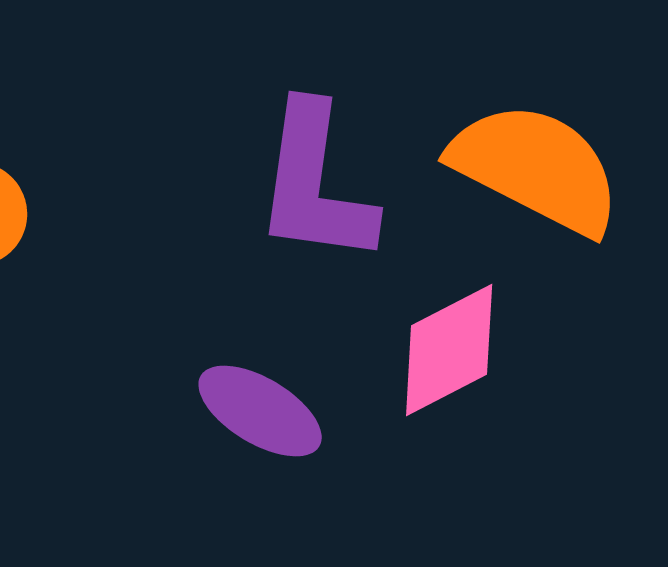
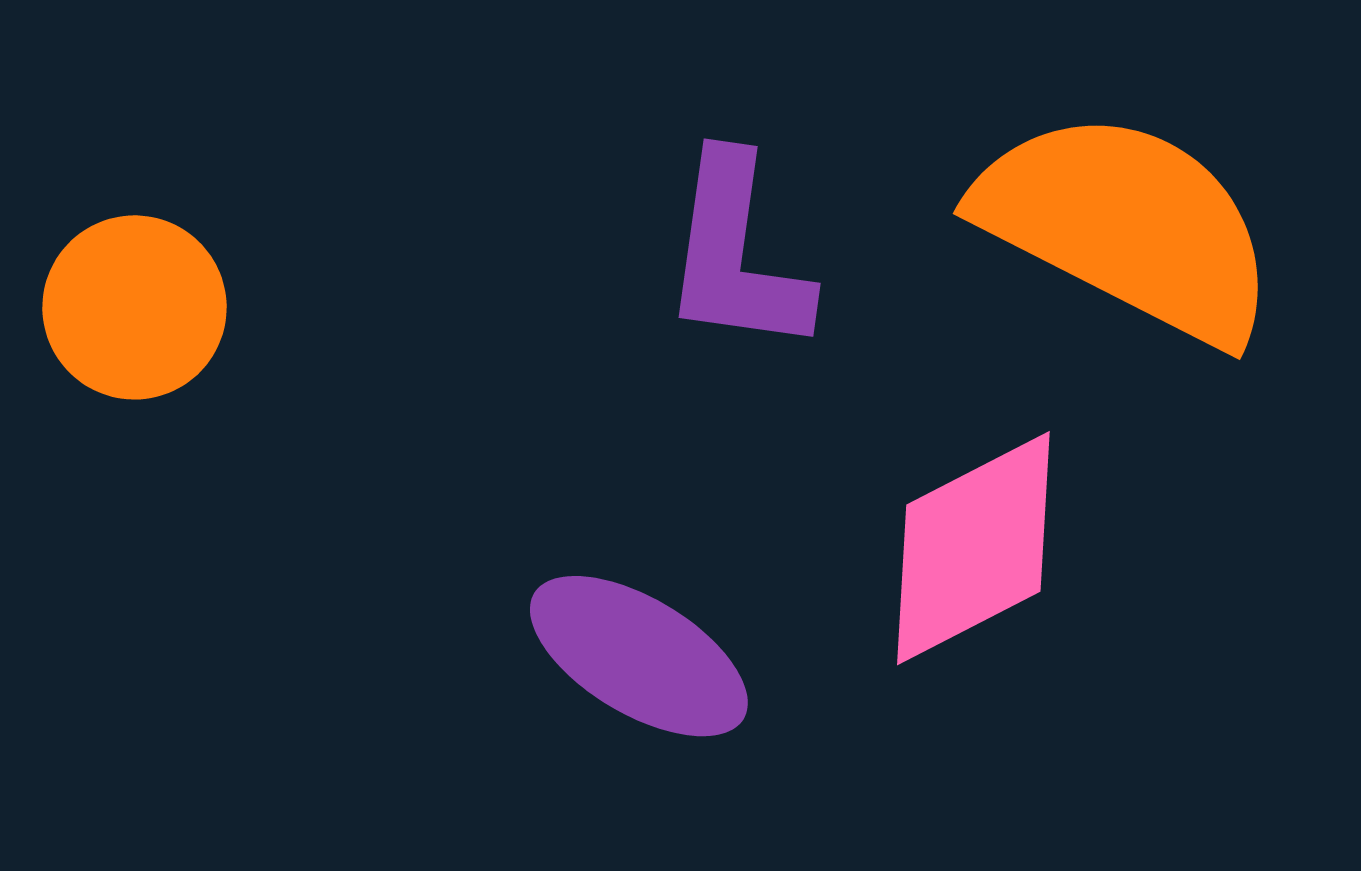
purple L-shape: (315, 184) -> (736, 254), size x0.7

